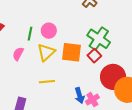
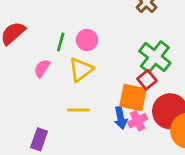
orange square: (72, 52) -> (133, 97), moved
blue arrow: (80, 96) -> (121, 118), moved
pink cross: (92, 100) -> (138, 121), moved

